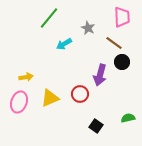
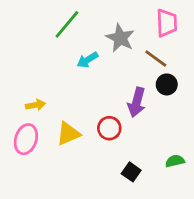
gray star: (88, 28) -> (120, 38), size x1.5

